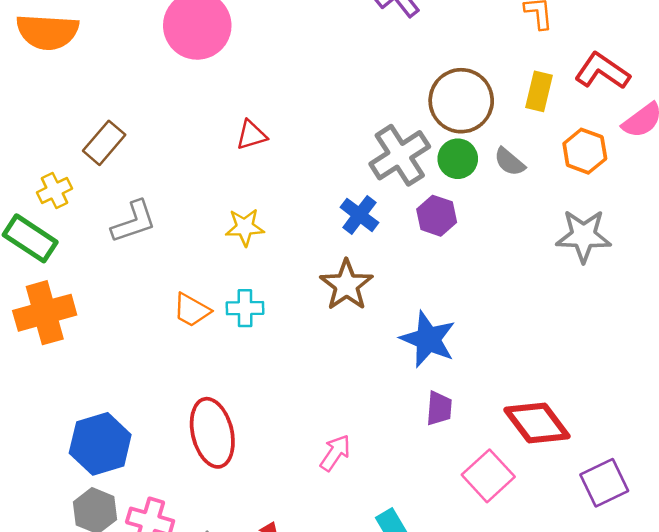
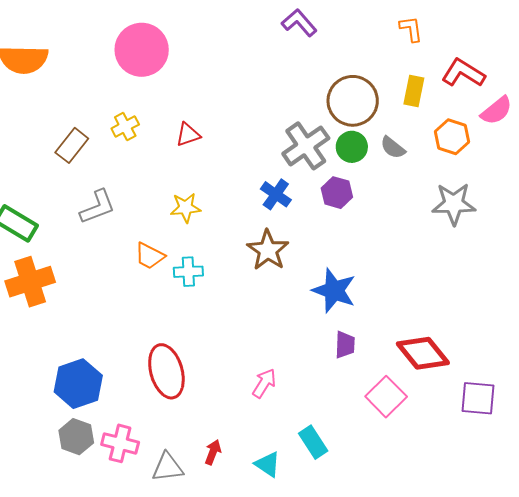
yellow cross: (55, 190) -> (125, 126), moved
orange trapezoid: (192, 310) -> (150, 256), moved
purple square: (604, 483) -> (478, 398), turned 33

